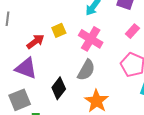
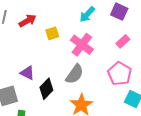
red arrow: (35, 42) -> (28, 21), moved
purple triangle: (26, 68) -> (27, 73), moved, size x0.7

